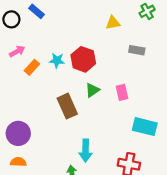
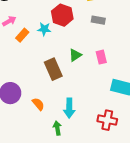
gray rectangle: (137, 50) -> (98, 20), moved
red hexagon: (83, 59) -> (62, 15), moved
orange semicircle: (18, 162) -> (38, 104), moved, turned 48

